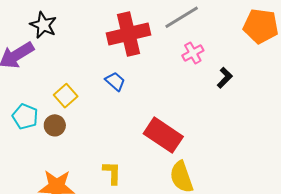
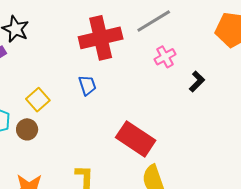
blue trapezoid: (115, 81) -> (87, 85), turned 30

